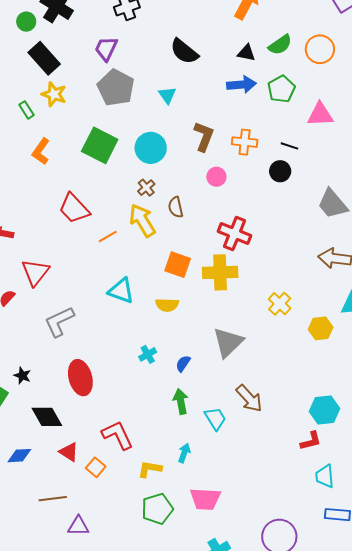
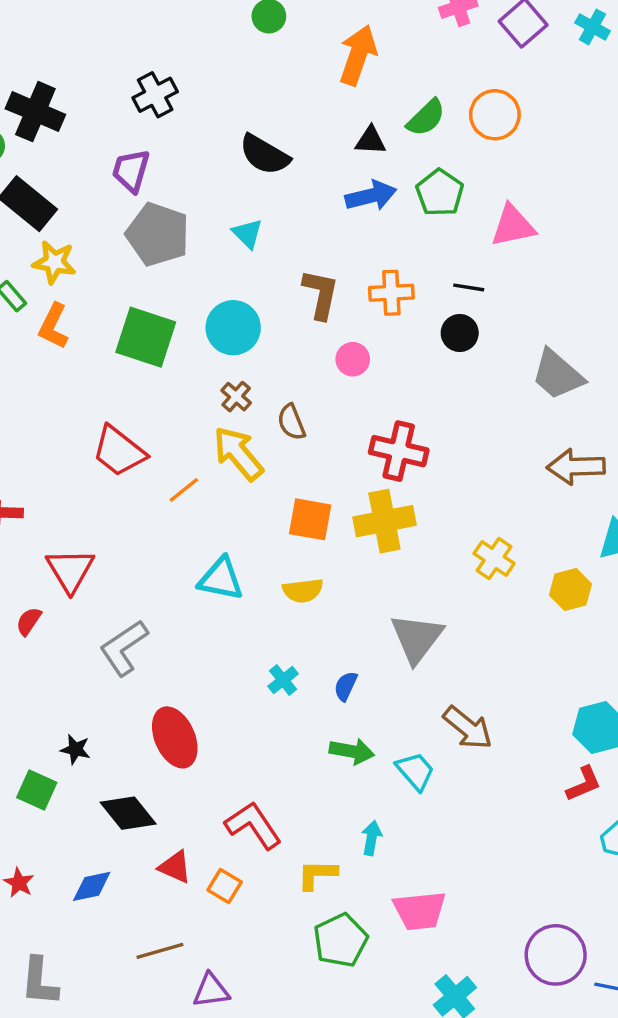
orange L-shape: (41, 151) -> (53, 326), moved
green arrow: (181, 401) -> (352, 751), turned 120

